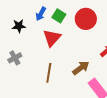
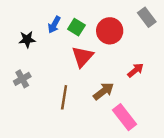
red triangle: (52, 38) -> (83, 57), moved

